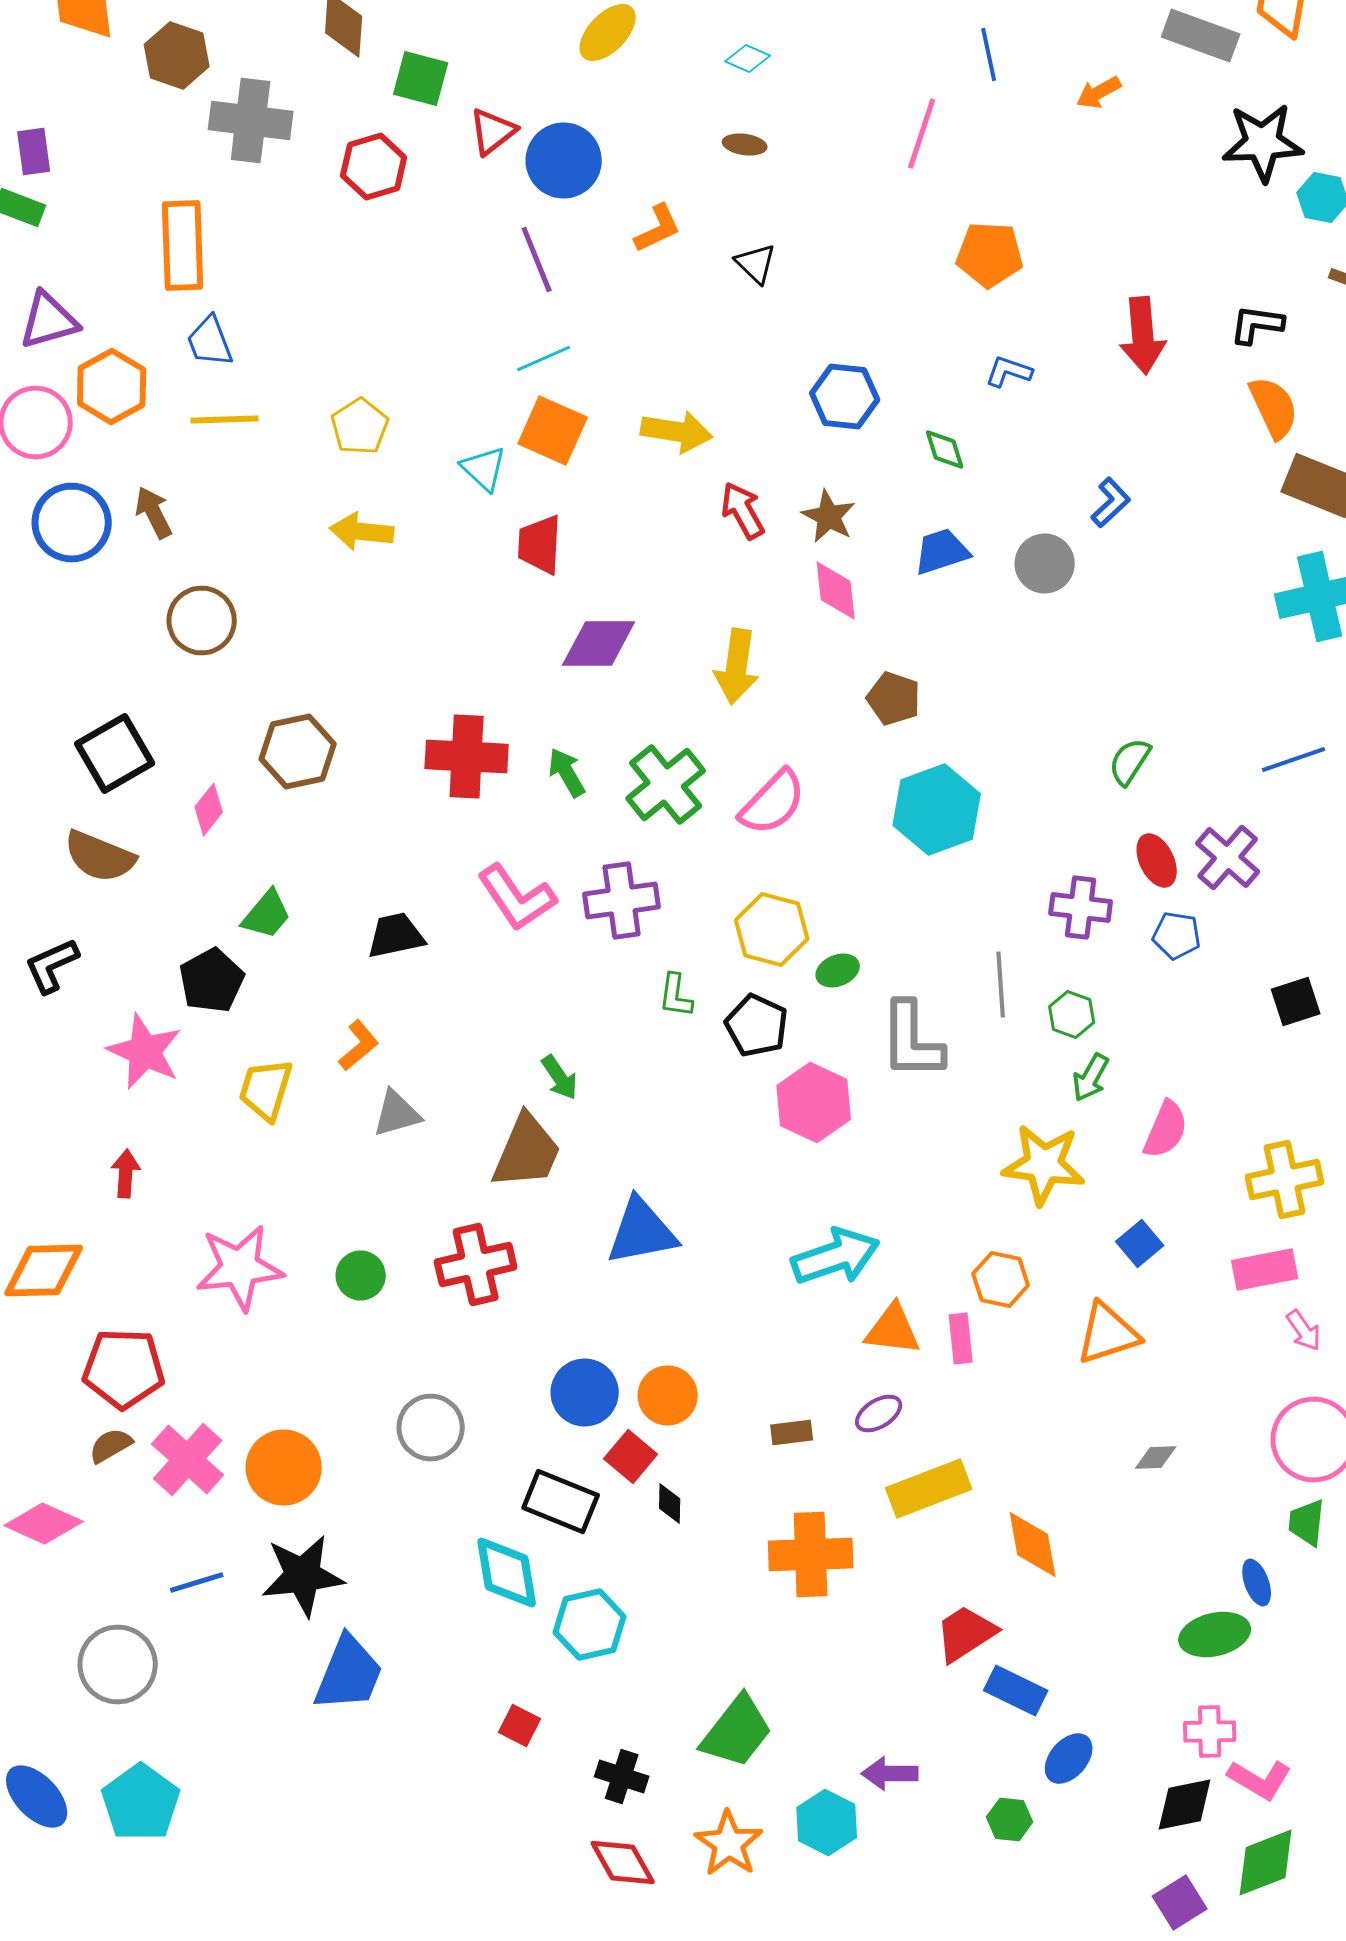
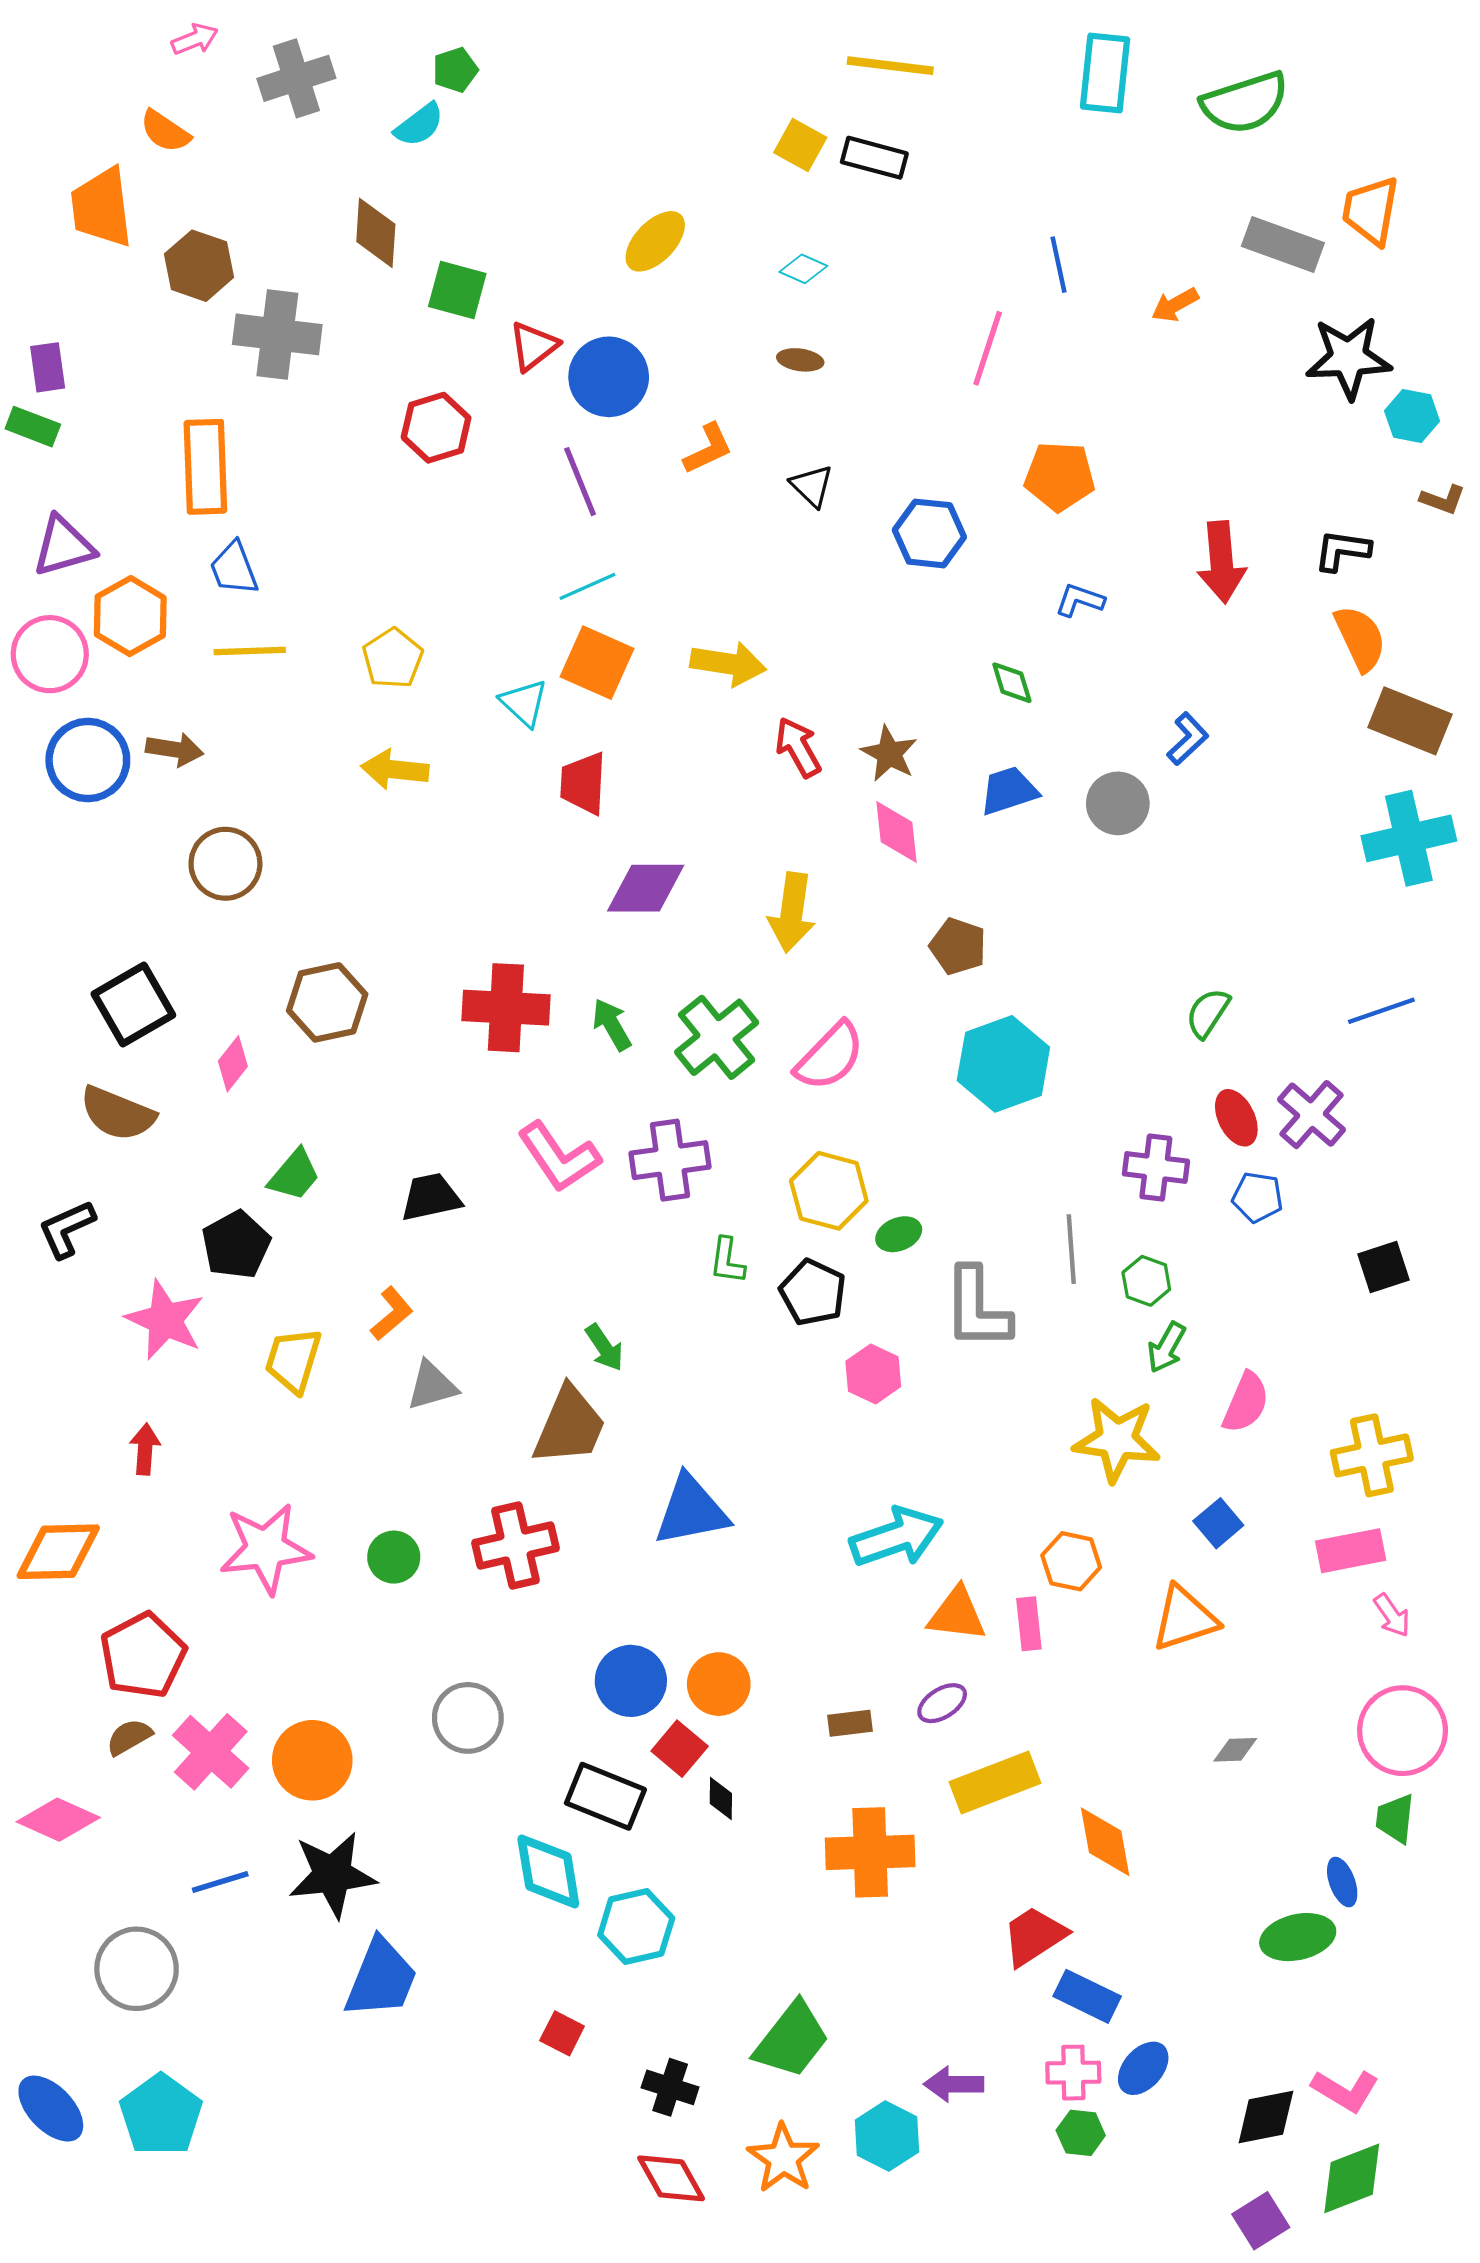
red hexagon: (374, 166) -> (436, 428), moved
blue hexagon: (845, 396) -> (929, 533), moved
brown arrow: (154, 512) -> (175, 749), turned 126
pink hexagon: (814, 1102) -> (873, 1374), size x0.7
red pentagon: (124, 1368) -> (143, 1655), turned -30
pink cross: (1210, 1732) -> (1073, 2073), moved

